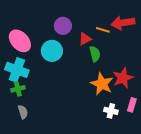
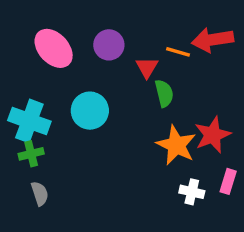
red triangle: (85, 39) -> (147, 67), turned -32
pink ellipse: (20, 41) -> (54, 48), moved
cyan circle: (52, 51) -> (90, 111), moved

